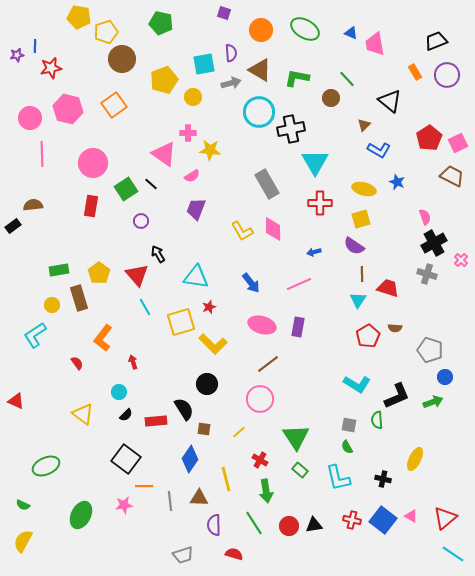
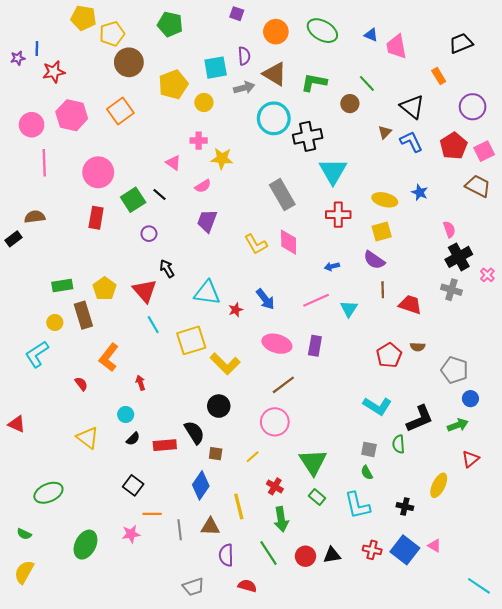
purple circle: (447, 75) -> (473, 107), moved
blue L-shape: (379, 150) -> (411, 142), moved, turned -145
pink triangle: (164, 154) -> (173, 163), size x0.6
cyan triangle: (358, 300) -> (349, 309), moved
red star: (209, 307) -> (236, 310), moved
black square: (126, 459) -> (133, 485), size x0.7
red triangle: (445, 518) -> (470, 459), moved, size x0.7

